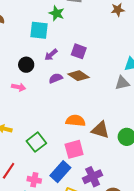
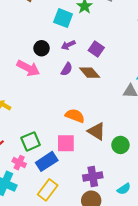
purple semicircle: (56, 78) -> (67, 69), turned 128
pink arrow: (19, 87) -> (28, 68), size x1.6
green square: (36, 142) -> (31, 141), moved
purple cross: (93, 177) -> (93, 176), moved

